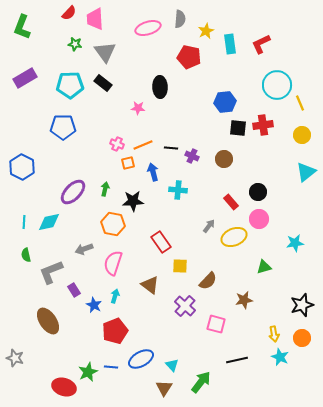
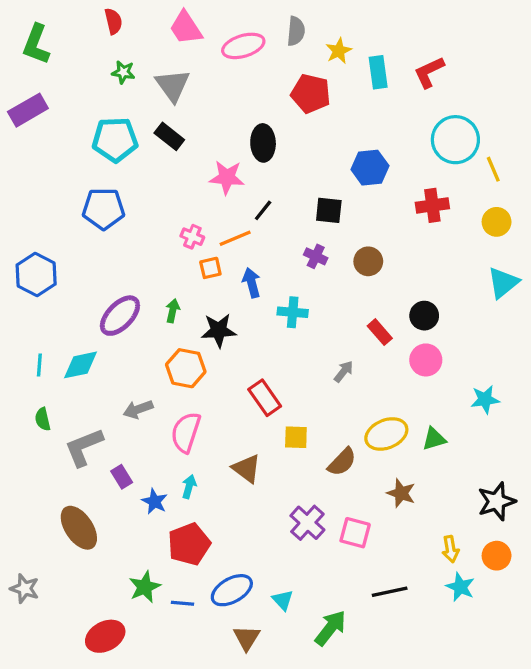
red semicircle: (69, 13) -> (113, 21), turned -56
pink trapezoid: (95, 19) -> (186, 28), moved, turned -30
purple rectangle: (25, 78) -> (28, 110), moved
pink star: (138, 108) -> (227, 177), size x1.5
black square: (238, 128) -> (329, 210), moved
black line: (171, 148) -> (263, 210), moved, turned -56
yellow ellipse: (234, 237) -> (386, 434), moved
brown star: (244, 300) -> (401, 493), turned 30
purple cross: (185, 306) -> (307, 523), moved
green star: (88, 372) -> (145, 587), moved
red ellipse: (64, 387) -> (105, 636), turned -45
brown triangle: (164, 388) -> (247, 638), moved

